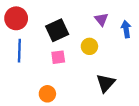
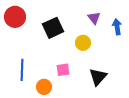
blue line: (19, 51) -> (22, 70), moved
pink square: (58, 57) -> (63, 70), moved

